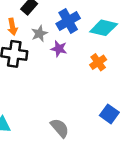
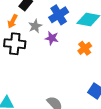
orange arrow: (12, 27) -> (12, 21), turned 40

